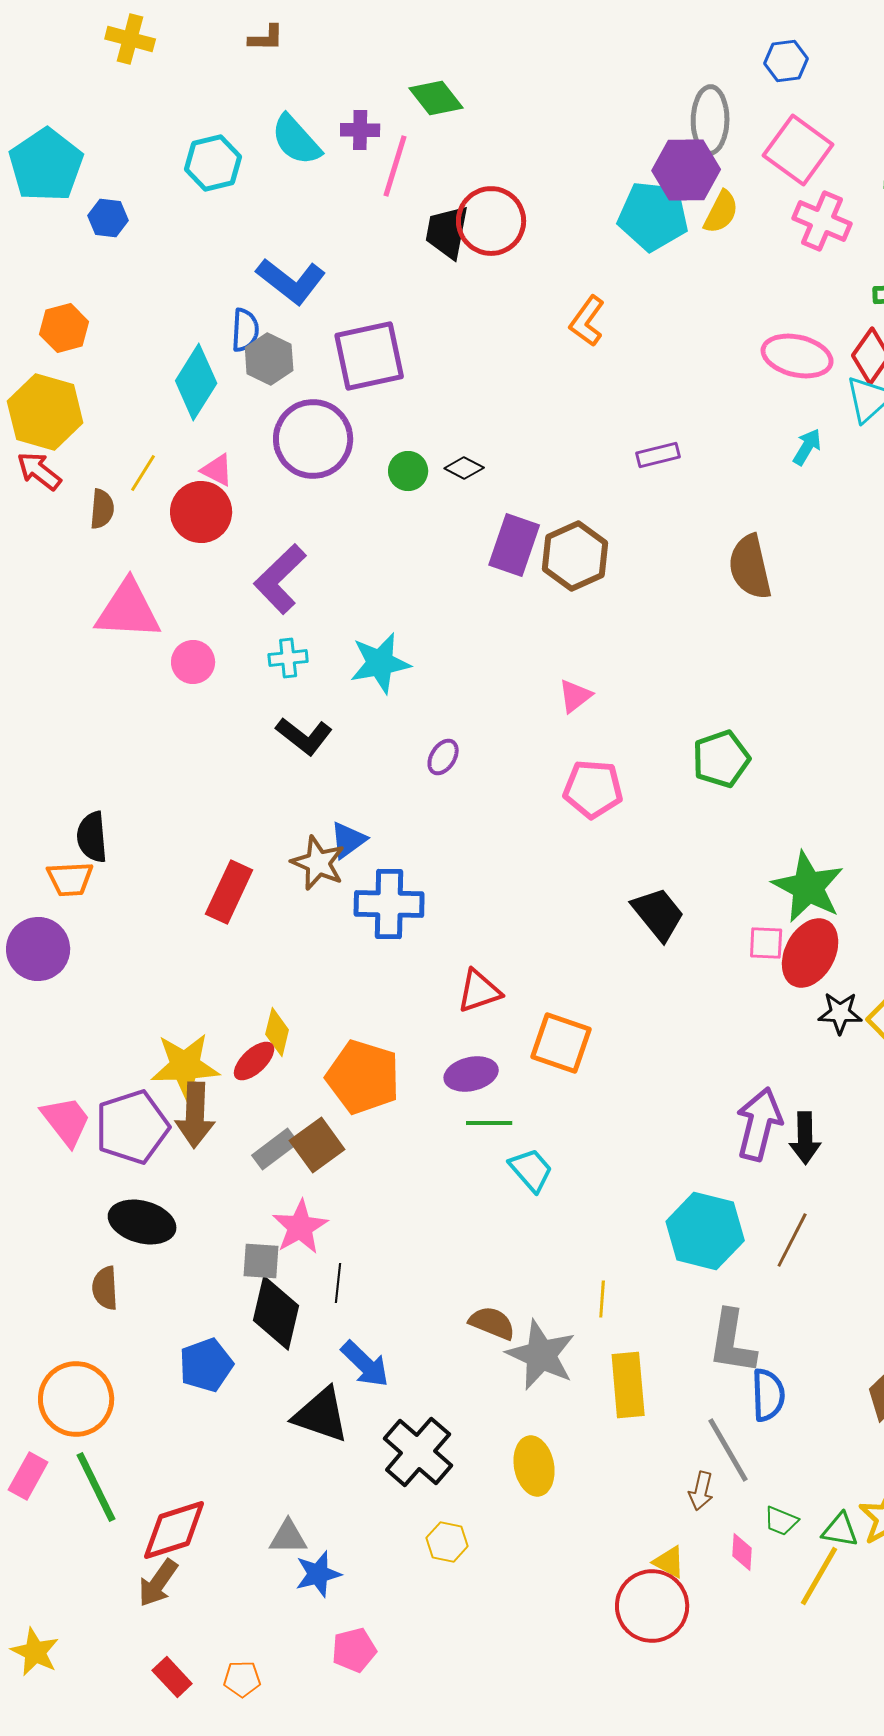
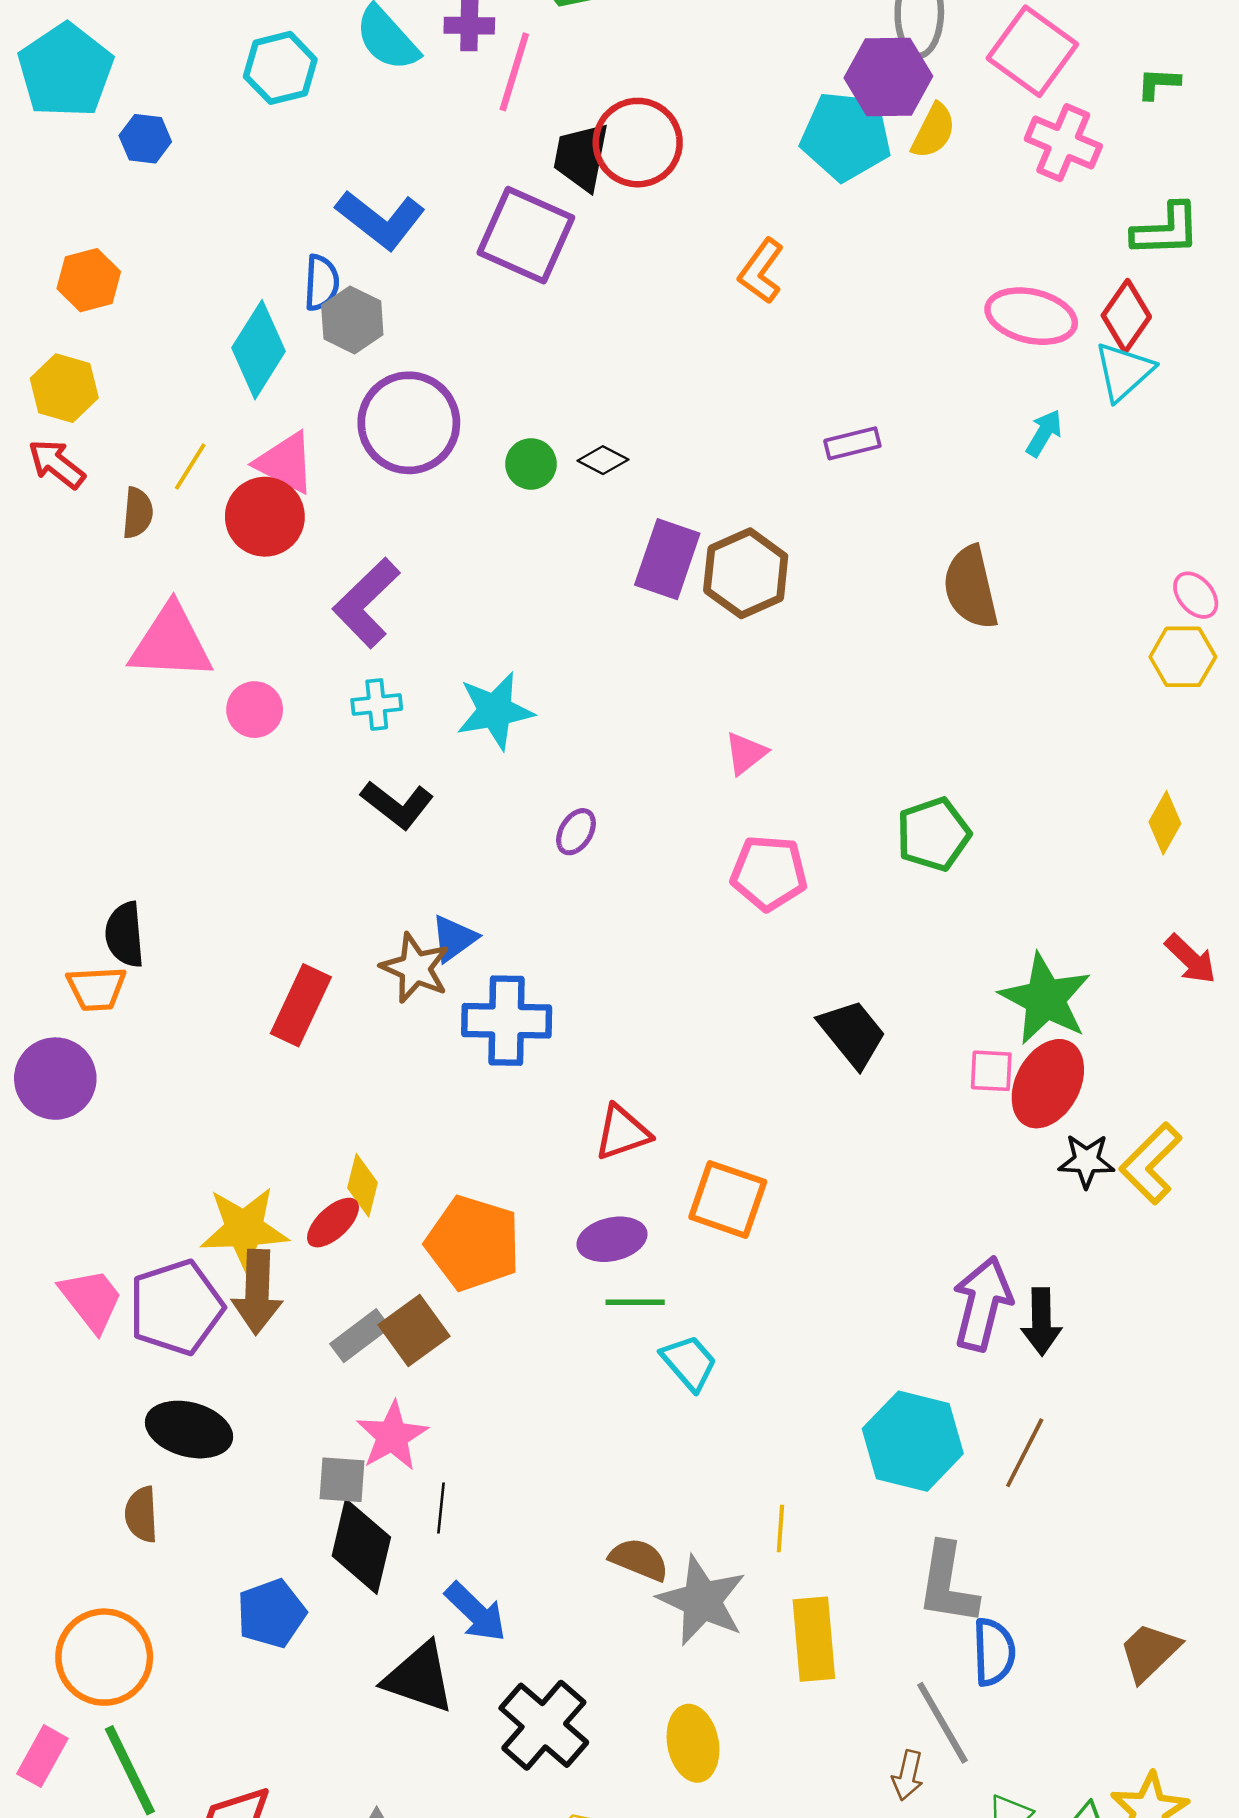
purple square: (369, 356) -> (526, 235), moved, turned 36
yellow hexagon: (45, 412) -> (64, 388), size x0.7
pink triangle: (217, 470) -> (285, 463), size x1.5

